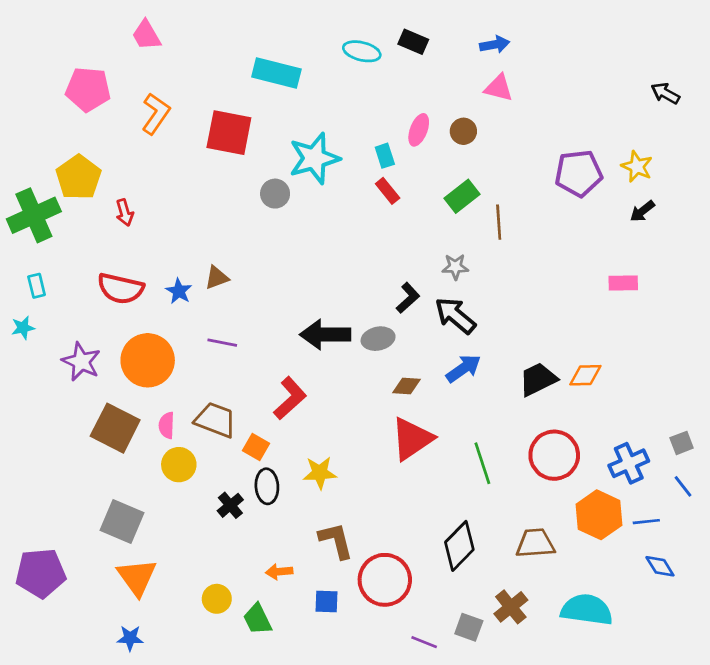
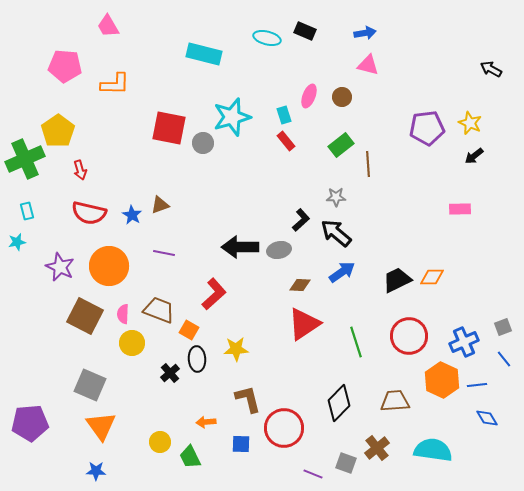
orange L-shape: (156, 114) -> (115, 84), turned 56
red square: (229, 133) -> (169, 128), moved
red arrow: (125, 213) -> (80, 170), moved

